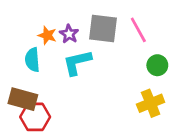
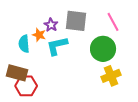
pink line: (138, 30) -> (113, 22), moved
orange star: (47, 35) -> (39, 35), moved
green circle: (157, 65) -> (103, 49), moved, size x1.6

